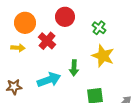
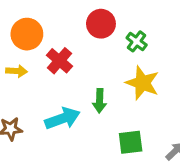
red circle: (65, 17) -> (101, 24), moved

